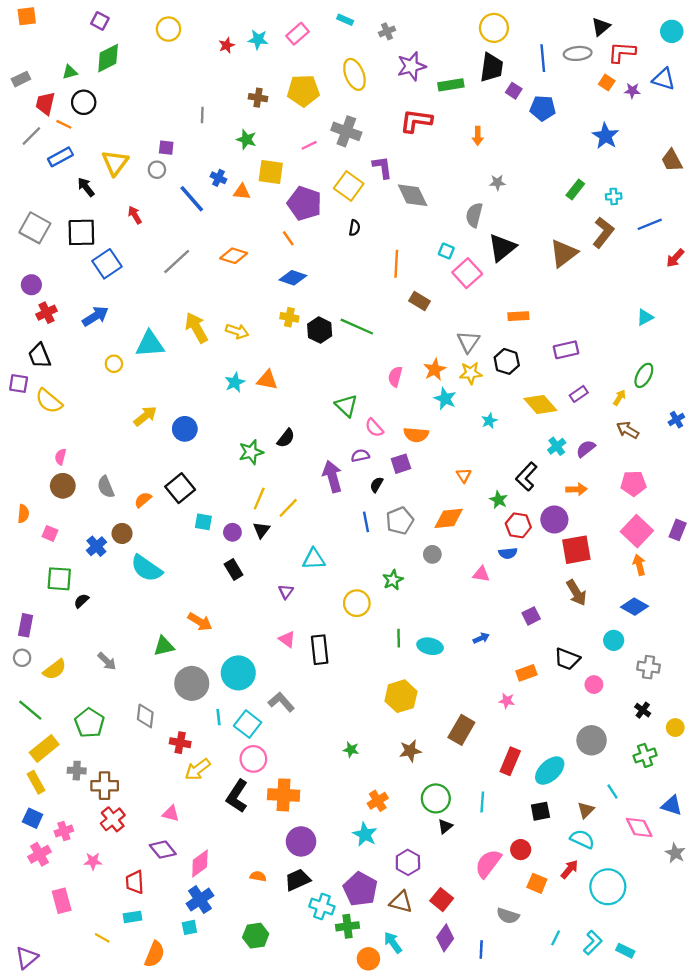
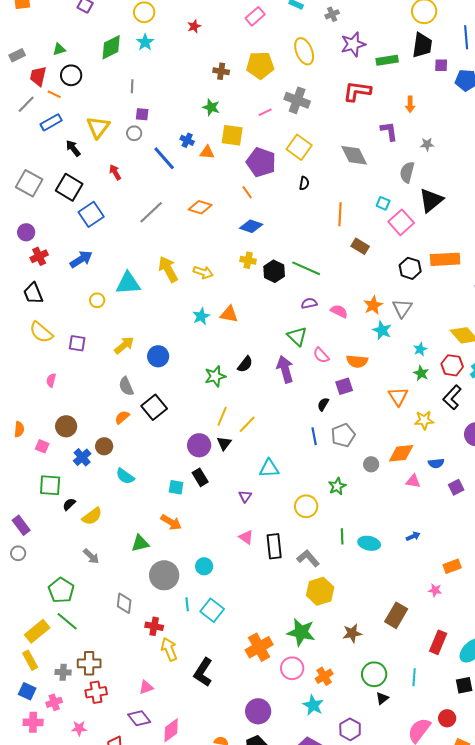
cyan star: (258, 40) -> (145, 42), moved, turned 30
green diamond: (108, 58) -> (111, 47), moved
purple square: (514, 91) -> (441, 65), turned -32
gray line: (202, 115) -> (132, 86), moved
purple L-shape: (382, 167) -> (389, 131), moved
black square: (81, 232) -> (69, 187), turned 32
orange rectangle: (518, 316) -> (445, 259), size x1.6
gray triangle: (468, 342) -> (402, 308), moved
black hexagon: (507, 361) -> (410, 268), moved
yellow star: (471, 373) -> (424, 420), moved
pink semicircle: (395, 377) -> (339, 311), turned 102
purple square: (19, 384) -> (77, 343), moved
purple semicircle: (360, 456) -> (309, 303), moved
orange triangle: (464, 475) -> (398, 396), size x1.5
purple arrow: (332, 477) -> (285, 369), moved
brown circle: (63, 486) -> (66, 426), moved
gray semicircle: (106, 487) -> (126, 386), moved
green star: (499, 500) -> (421, 373), moved
orange diamond: (449, 518) -> (401, 453), moved
cyan square: (203, 522) -> (176, 487), moved
red hexagon: (518, 525) -> (452, 365), moved
purple circle: (232, 532) -> (199, 445), size x1.5
cyan semicircle: (146, 568) -> (125, 476), size x0.7
purple square: (531, 616) -> (456, 487), moved
purple rectangle: (26, 625) -> (21, 525), turned -48
yellow semicircle: (55, 669) -> (92, 516), moved
cyan circle: (238, 673) -> (204, 566), size x0.6
yellow hexagon: (401, 696) -> (320, 591), moved
gray L-shape: (281, 702) -> (308, 558), moved
green line: (30, 710) -> (67, 621), moved
green pentagon: (89, 723) -> (61, 590), moved
green star: (351, 750) -> (301, 632), size x2.0
pink circle: (253, 759) -> (292, 668), moved
yellow arrow: (198, 769) -> (169, 649), turned 105
gray cross: (77, 771) -> (63, 672), moved
orange cross: (284, 795) -> (259, 647), moved, turned -32
pink triangle: (171, 814) -> (146, 687), turned -35
red cross: (113, 819) -> (96, 692), turned 30
pink cross: (40, 854) -> (33, 722), turned 30

